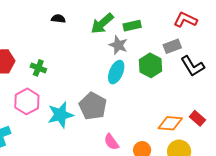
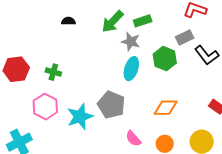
orange diamond: (170, 123) -> (166, 108), moved

